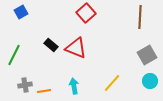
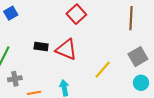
black rectangle: (51, 45) -> (41, 46), turned -32
yellow line: (112, 83) -> (103, 70), moved
gray cross: (25, 85) -> (15, 79), moved

